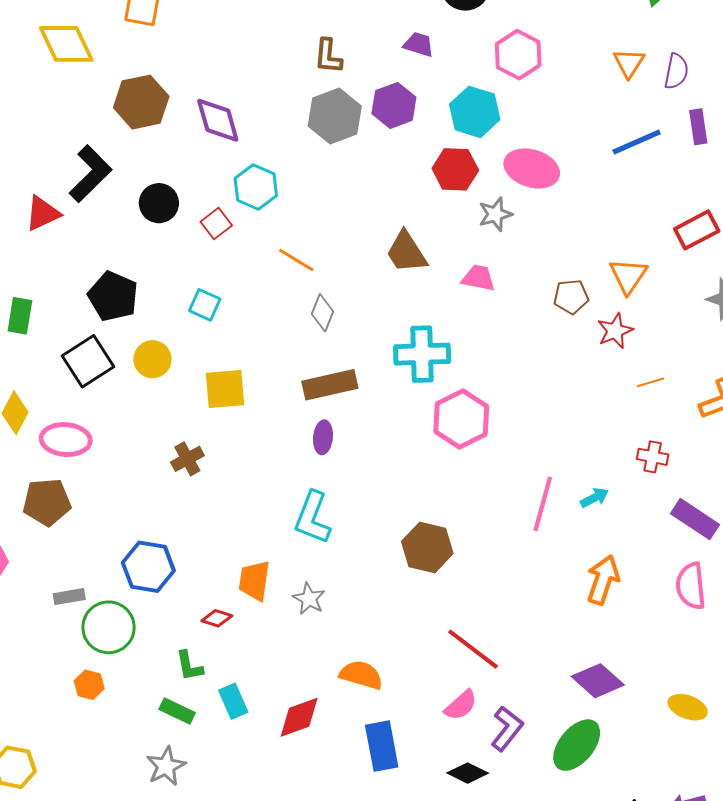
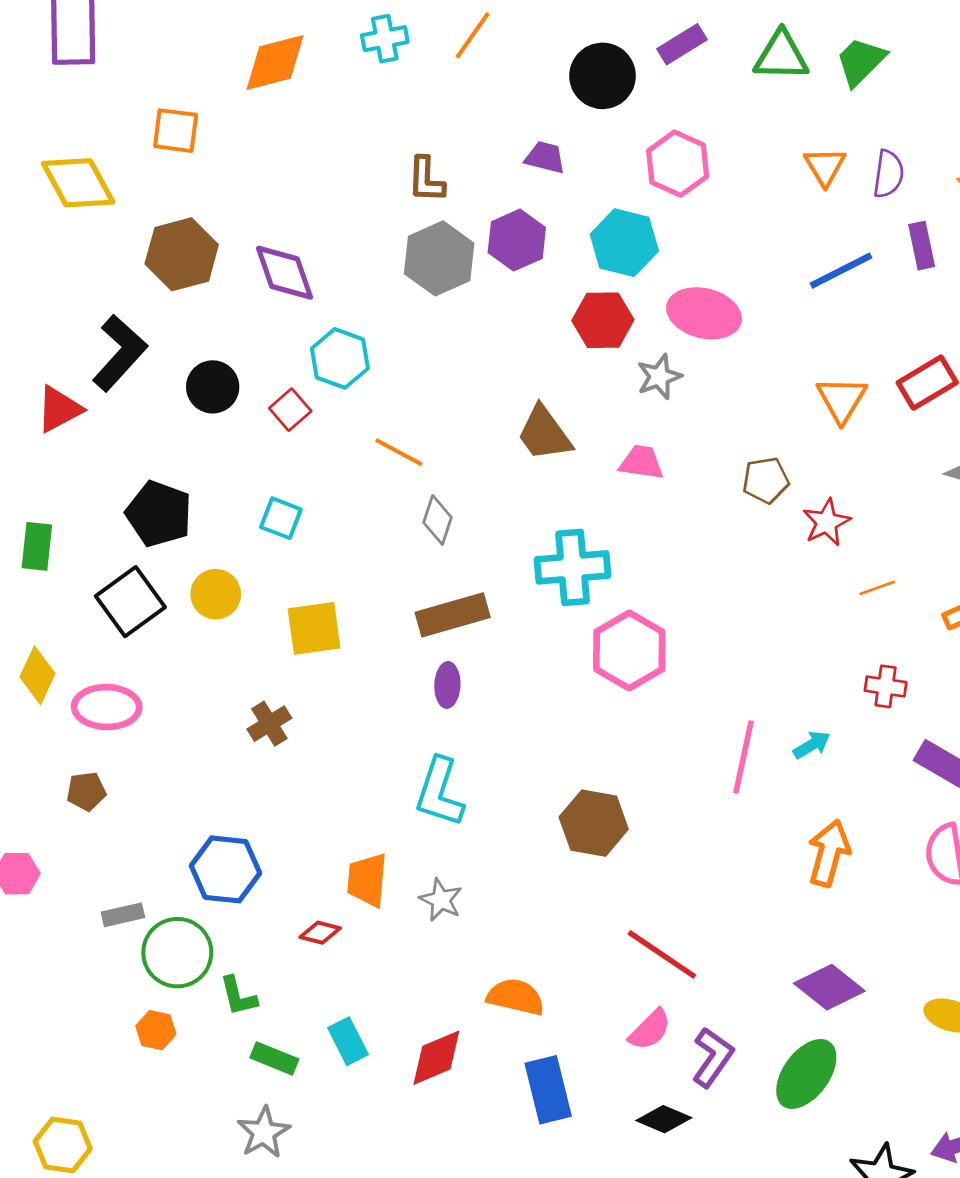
orange triangle: (628, 276) -> (842, 399), moved
brown pentagon: (47, 502) -> (86, 791), size x0.6
green L-shape: (189, 666) -> (238, 996), moved

